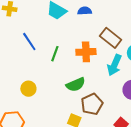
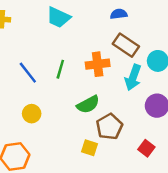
blue semicircle: (85, 11) -> (119, 14), moved
blue line: (29, 42) -> (28, 73), moved

